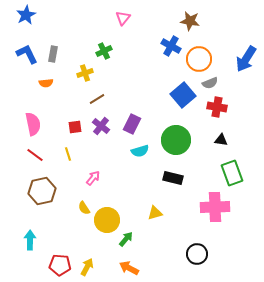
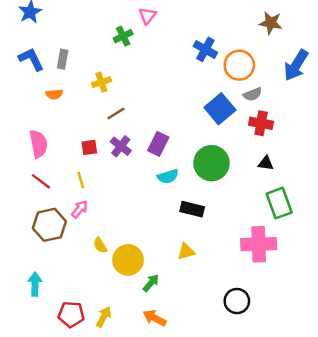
brown star: (190, 21) -> (271, 23), moved
green cross: (104, 51) -> (123, 36), moved
pink arrow: (93, 178) -> (80, 209), moved
black rectangle: (173, 178) -> (192, 209), moved

